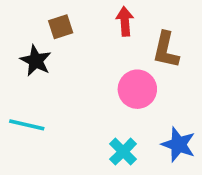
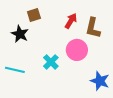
red arrow: (125, 21) -> (71, 21), moved, turned 35
cyan cross: (123, 152) -> (51, 62), moved

